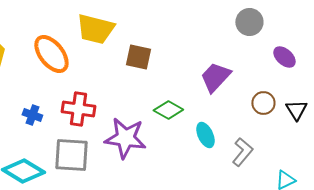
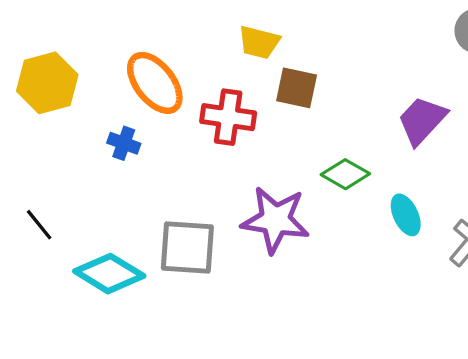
yellow trapezoid: (95, 29) -> (259, 42), moved, size x0.7
red cross: (78, 109) -> (228, 117), moved
blue cross: (32, 115) -> (124, 143), moved

